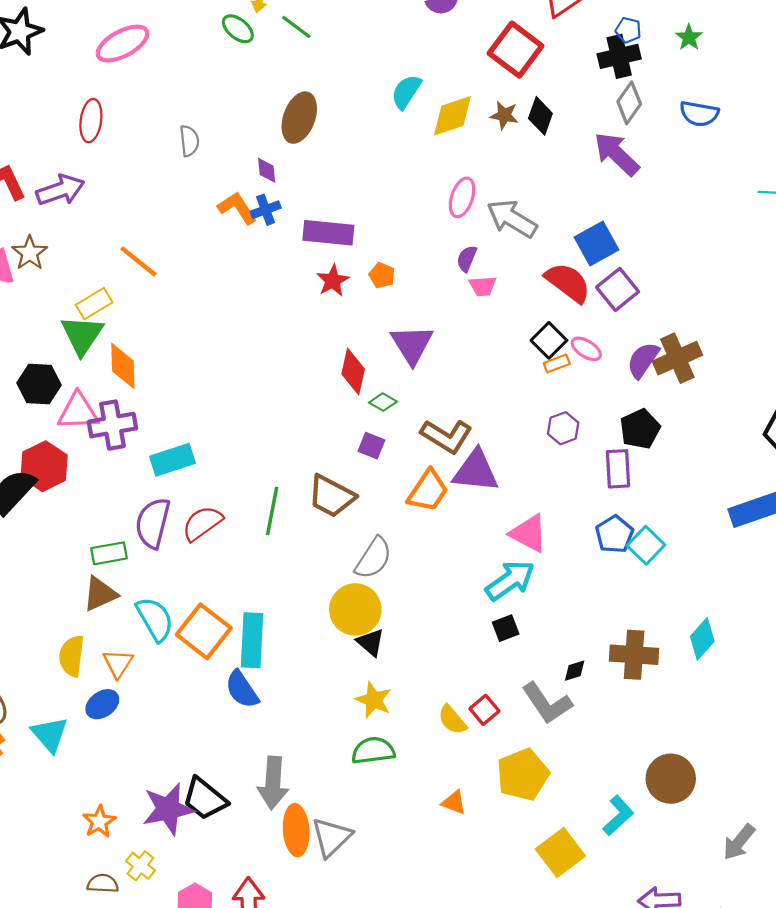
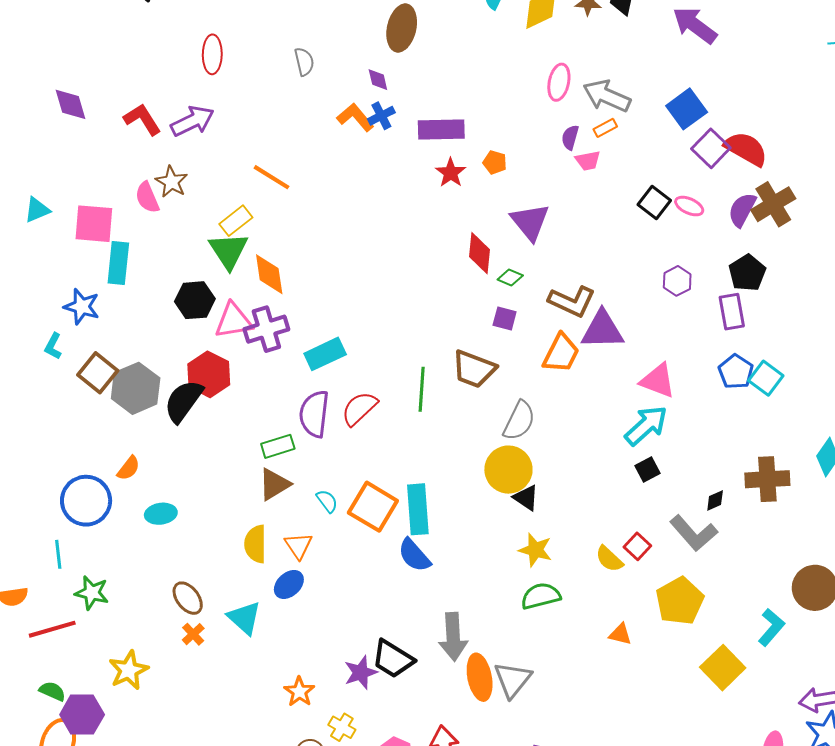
red semicircle: (568, 282) -> (746, 149), moved
orange rectangle: (557, 363) -> (605, 128), moved
cyan semicircle: (155, 619) -> (327, 501), size x0.6
purple star: (168, 809) -> (361, 672), size x0.7

